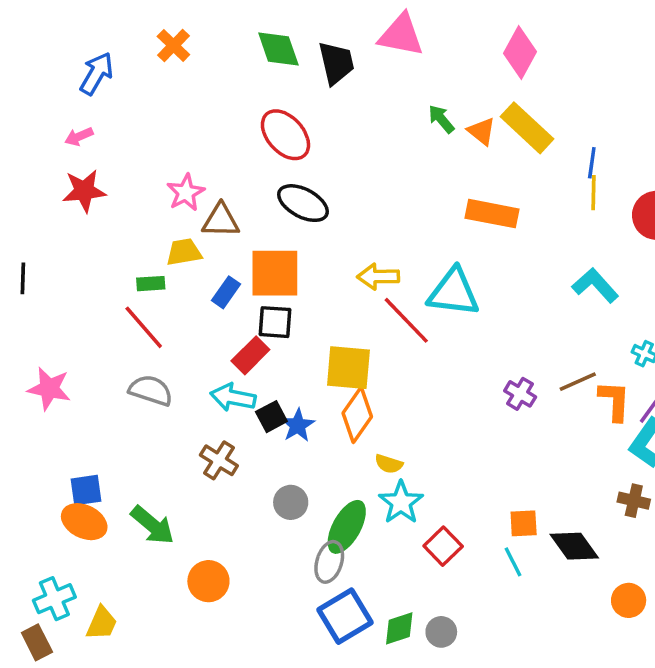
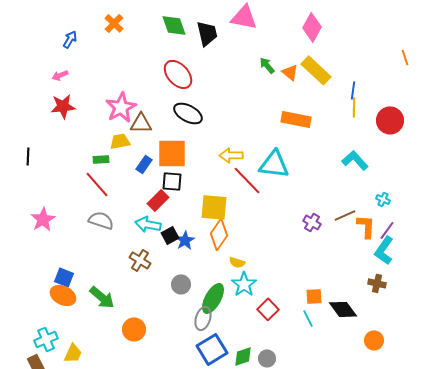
blue arrow: (96, 74) -> (70, 39), size x0.7
pink star: (186, 193) -> (121, 107), size x1.4
pink star: (49, 389) -> (43, 219), turned 30
blue square: (86, 490) -> (64, 277), turned 30

